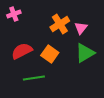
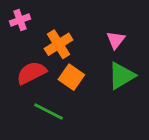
orange cross: (60, 24) -> (59, 44), moved
green line: (34, 78) -> (49, 111), turned 35

